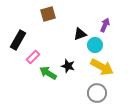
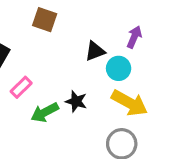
brown square: (48, 14) -> (45, 20), turned 35
green arrow: (48, 73) -> (45, 112), turned -60

